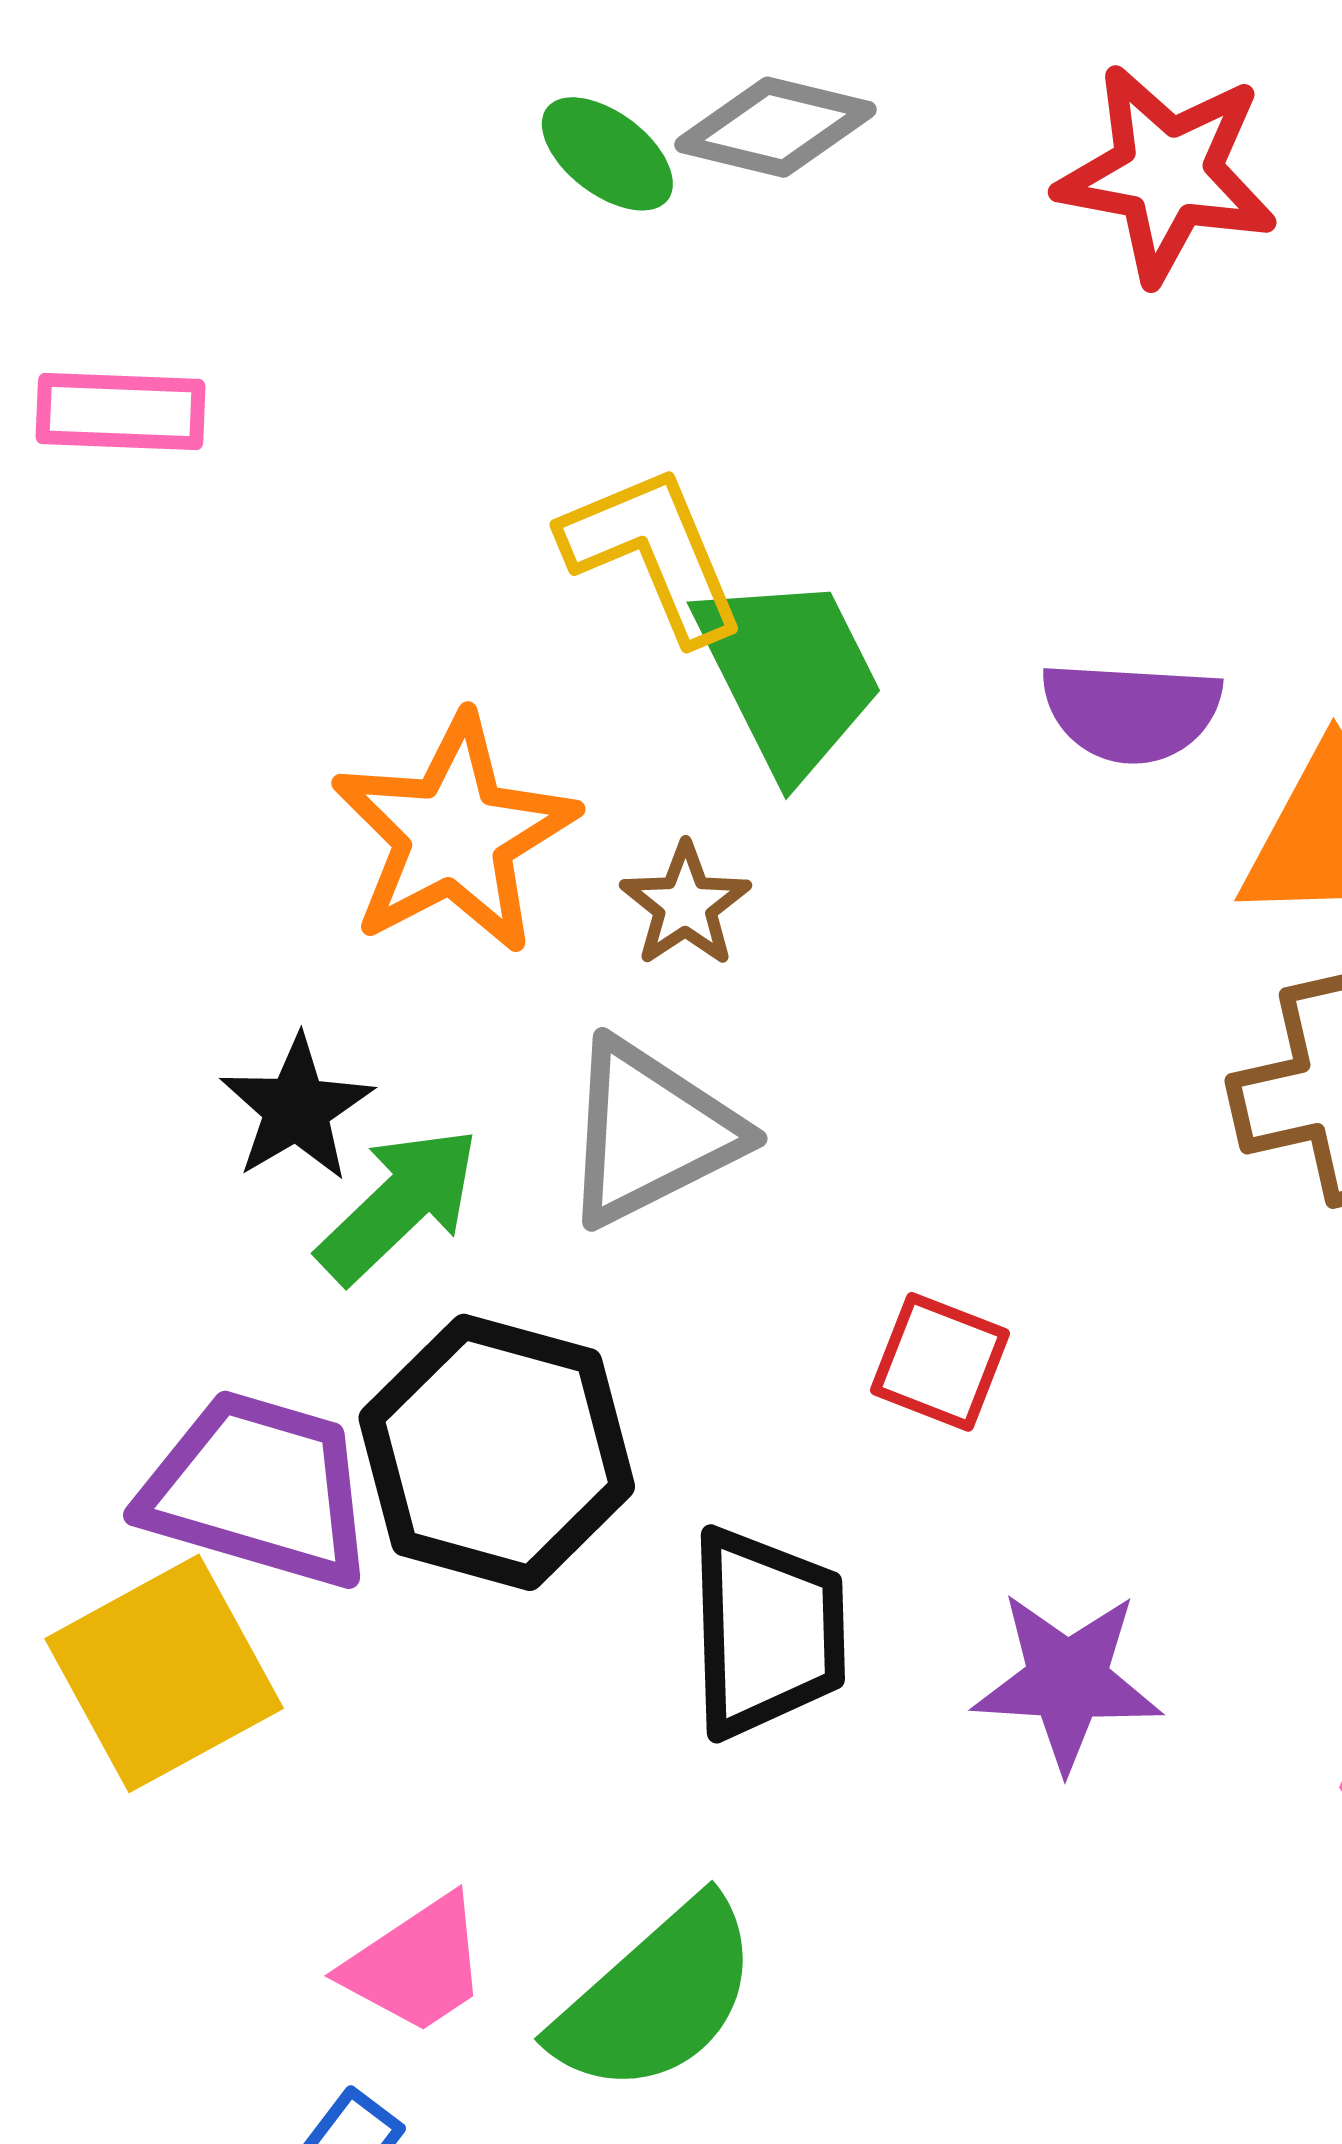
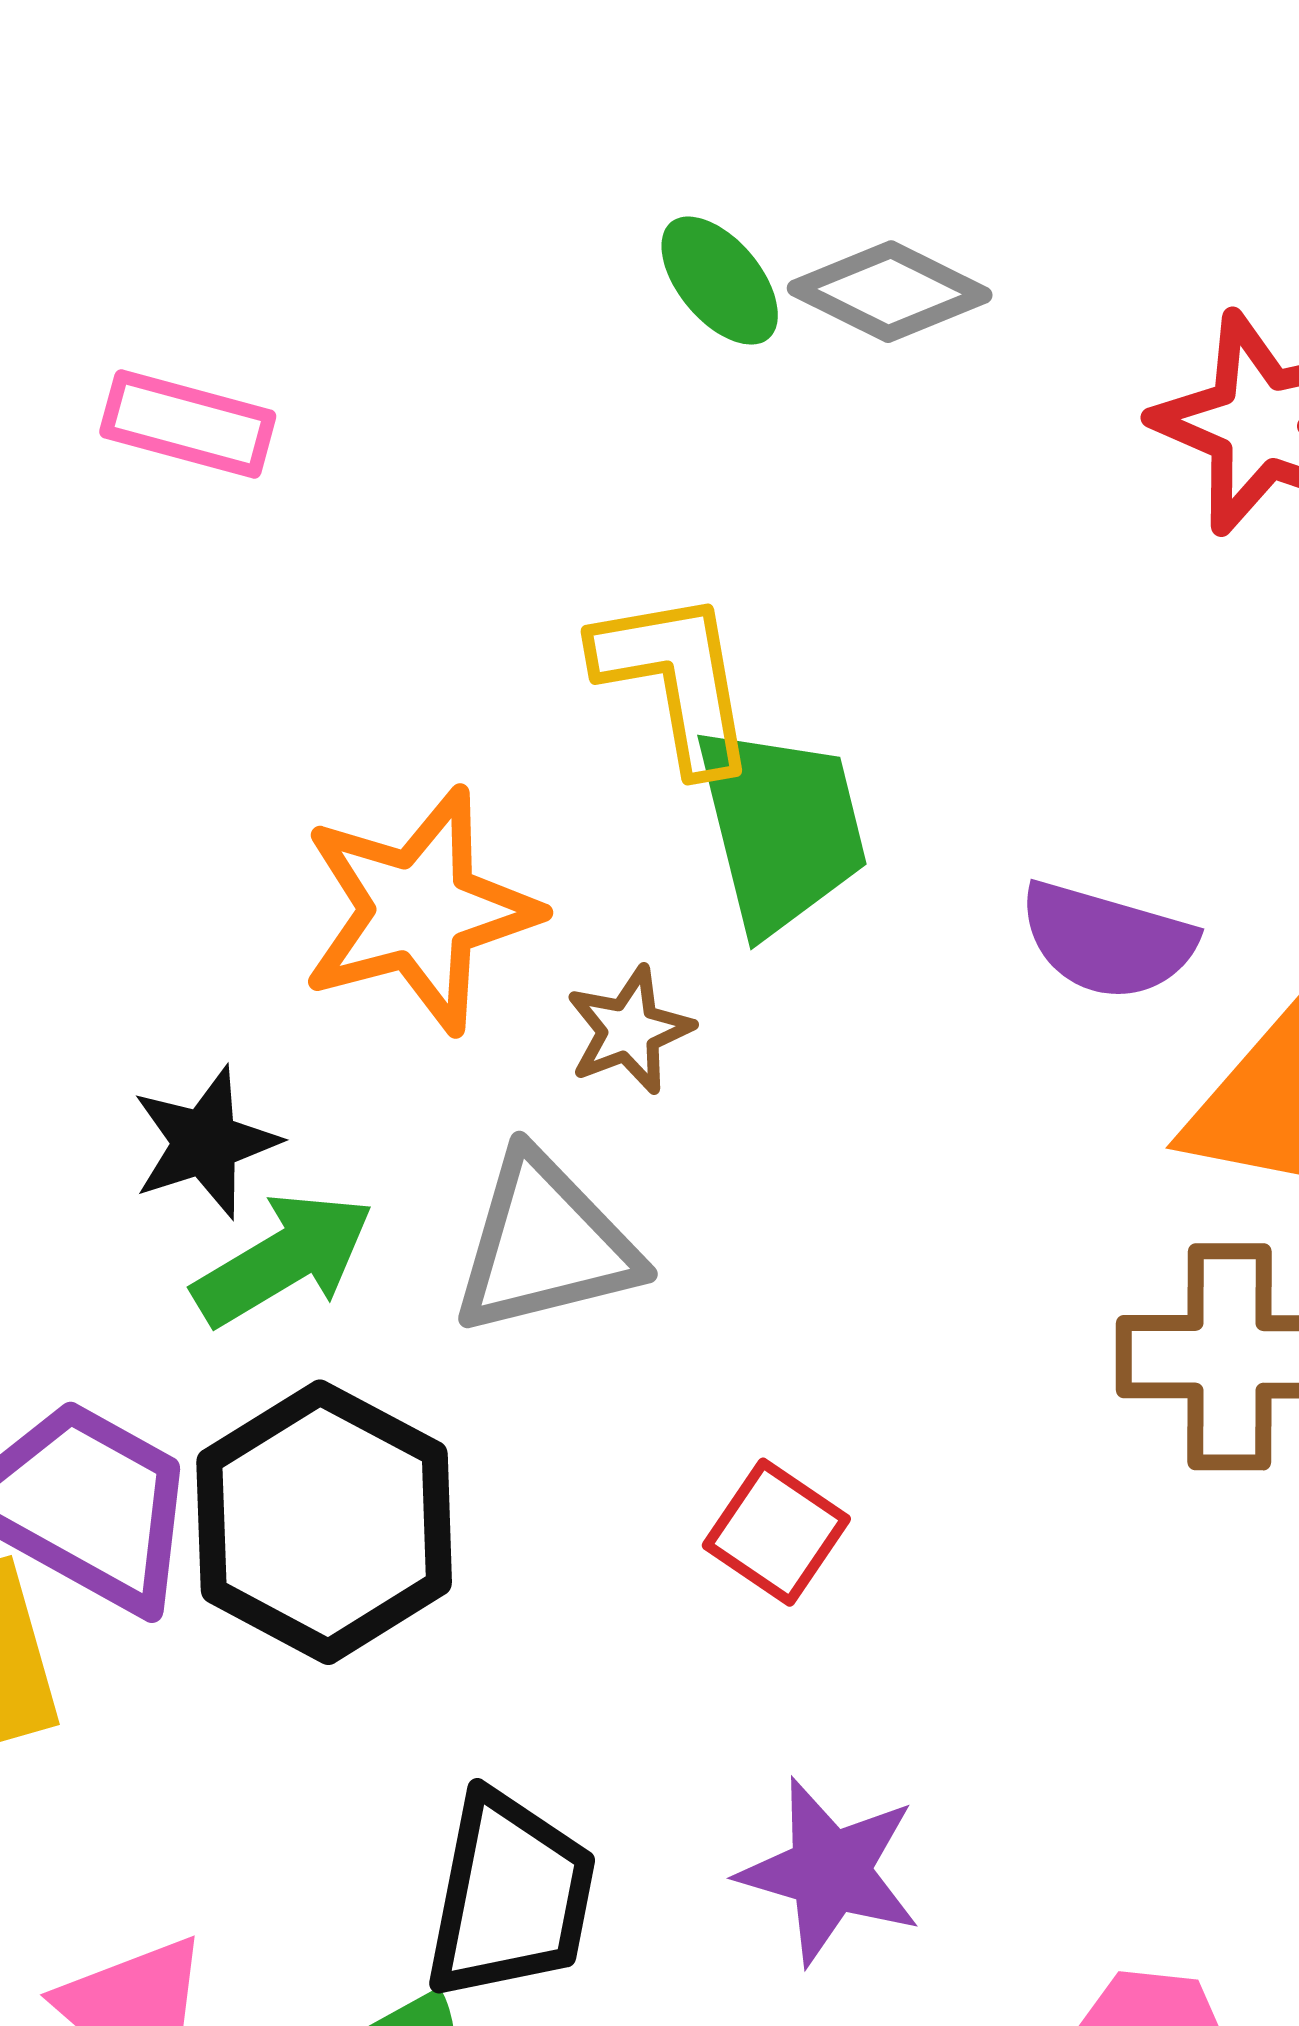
black trapezoid: (767, 1632) -> (510, 1896), moved

